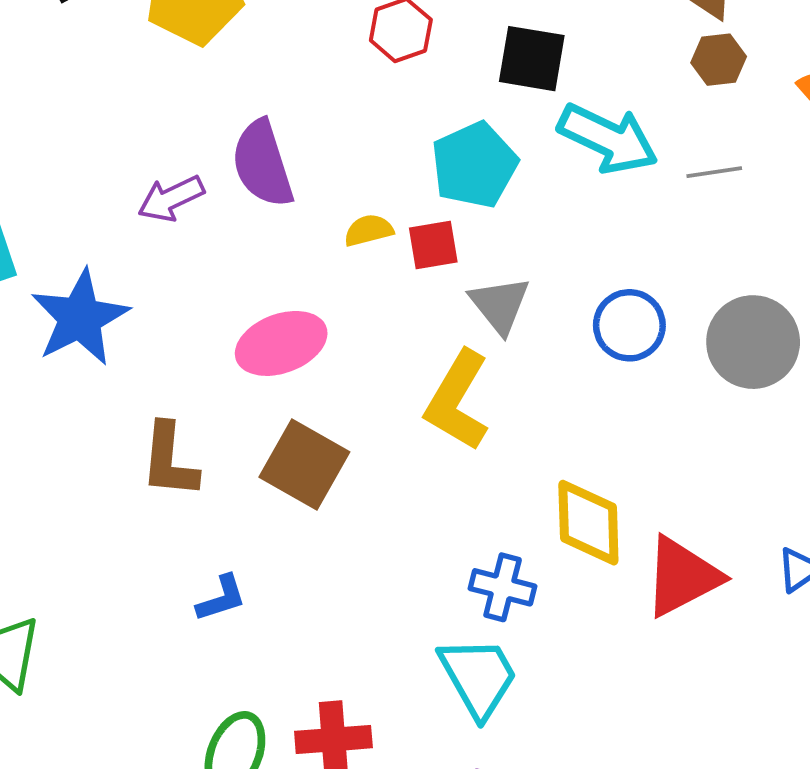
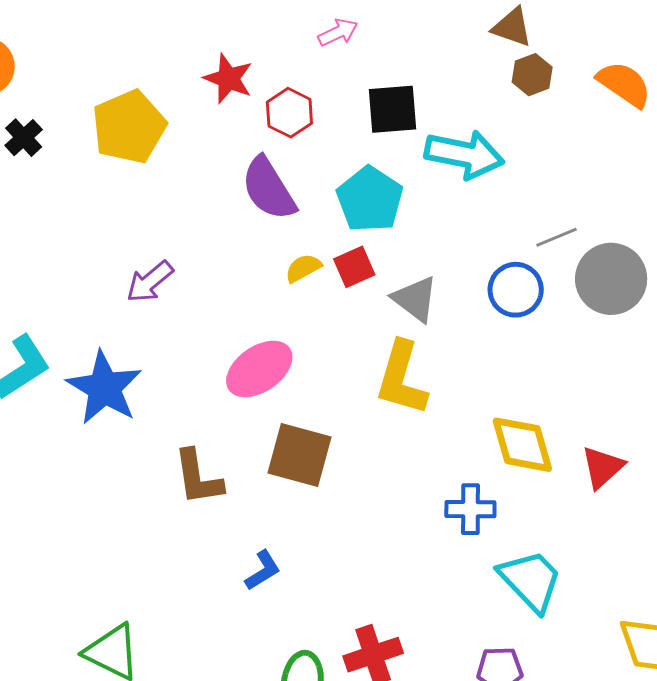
purple semicircle: (262, 164) -> (269, 189), moved
gray line: (714, 172) -> (557, 237), moved
red triangle: (682, 577) -> (603, 467), size x0.7
cyan trapezoid: (478, 677) -> (531, 580), moved

